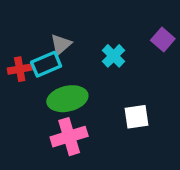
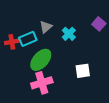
gray triangle: (61, 44) -> (46, 27), moved
green ellipse: (67, 99) -> (41, 60), turned -35

